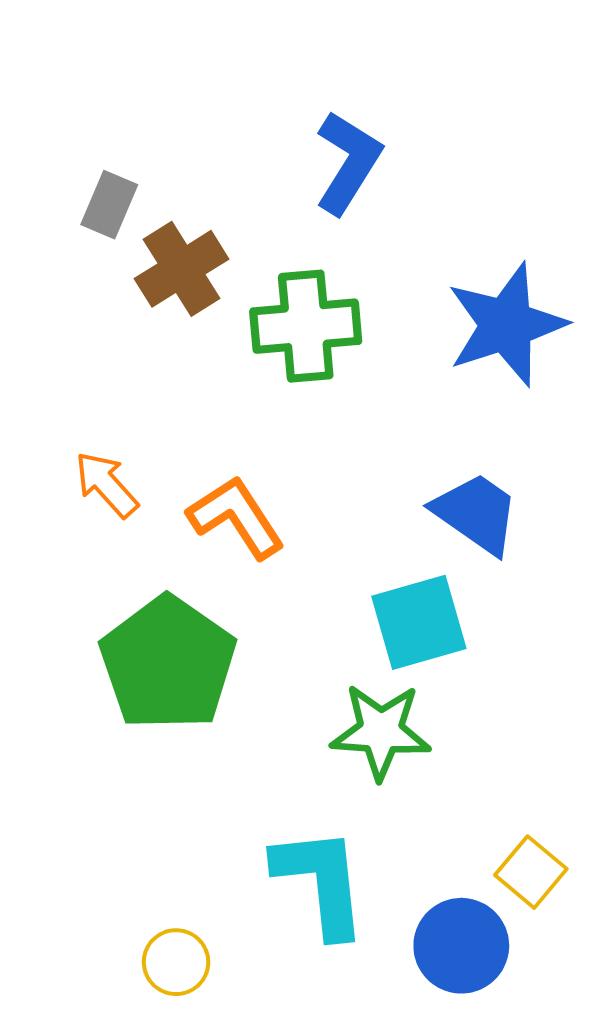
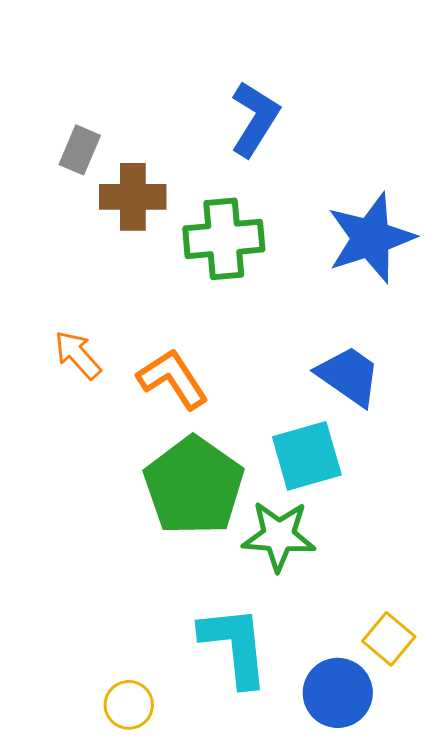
brown cross: (182, 269) -> (133, 197), turned 32
green pentagon: (168, 663) -> (194, 486), moved

